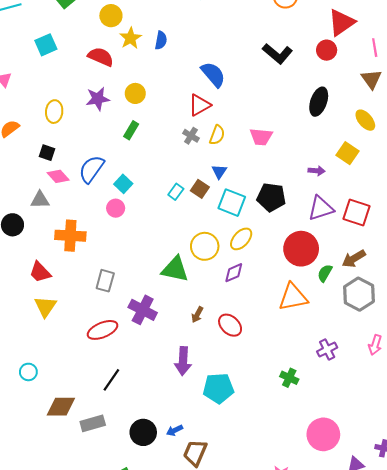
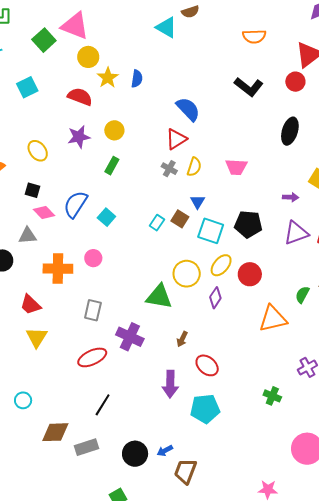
yellow ellipse: (54, 112) -> (38, 151), turned -40
pink circle: (116, 208) -> (93, 258), moved
red circle: (301, 249) -> (250, 274), moved, size x0.7
purple diamond: (234, 273) -> (215, 298), turned -30
red ellipse: (230, 325) -> (207, 365), moved

